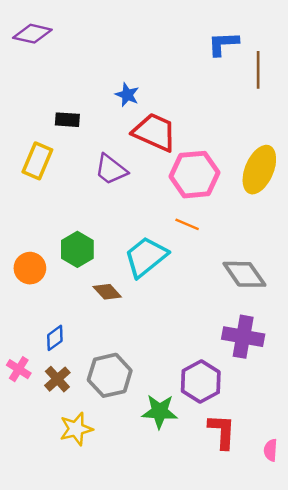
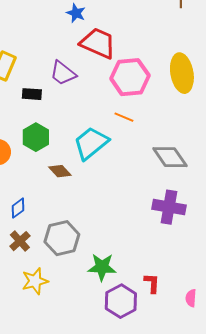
black rectangle: (67, 120) -> (32, 94), moved
yellow ellipse: (259, 170) -> (182, 73), turned -33
purple hexagon: (201, 382) -> (121, 301), moved
red L-shape: (222, 431) -> (152, 283), size x0.7

